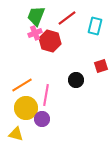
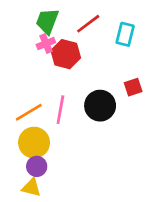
black circle: (76, 80) -> (100, 106), size x1.5
pink line: (46, 95) -> (60, 110), moved
purple circle: (42, 119) -> (37, 166), moved
yellow triangle: (16, 134) -> (31, 188), moved

